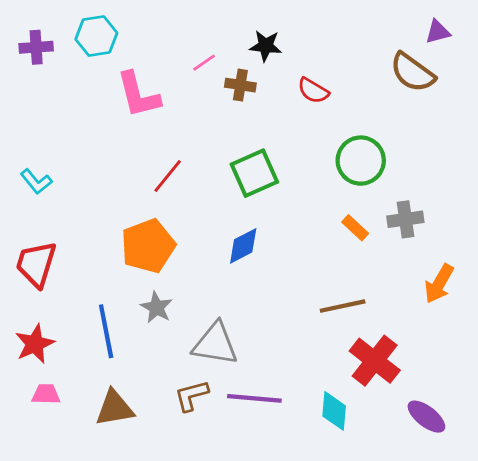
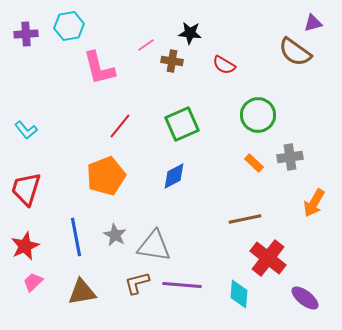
gray star: (156, 307) -> (115, 235), moved
pink trapezoid: (46, 394) -> (33, 282), turned -45

